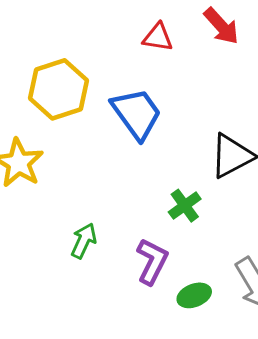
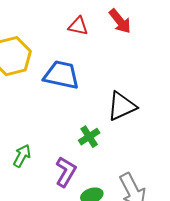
blue trapezoid: (137, 114) -> (61, 75), turned -45

